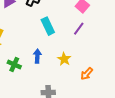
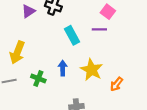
purple line: (79, 29) -> (99, 29), moved, turned 56
yellow star: (64, 59) -> (92, 70), size x1.5

